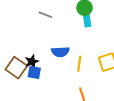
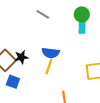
yellow line: (79, 64) -> (49, 67), moved
blue square: (34, 72) -> (13, 82), moved

